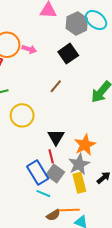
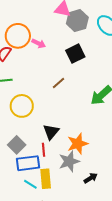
gray hexagon: (77, 23) -> (77, 21), moved
blue rectangle: (38, 173) -> (28, 163), turned -75
gray square: (55, 173) -> (17, 145), moved
yellow rectangle: (79, 183) -> (46, 179), moved

